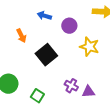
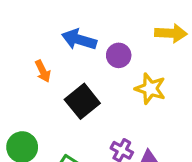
blue arrow: (44, 16) -> (79, 40), size x1.5

